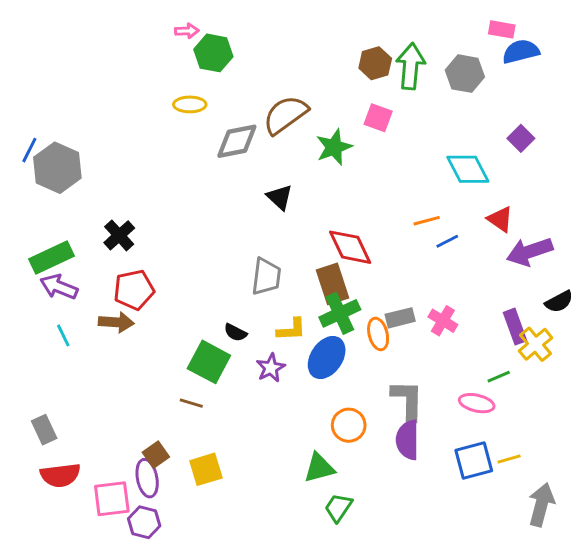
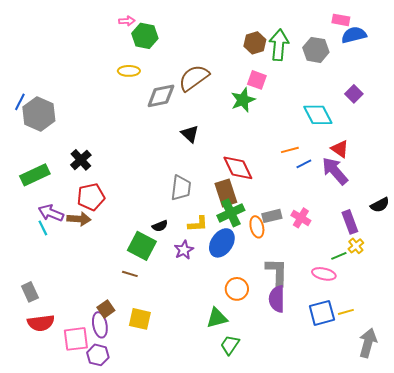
green star: (334, 147) -> (243, 100), moved
purple arrow: (530, 252) -> (335, 171), moved, turned 68
purple arrow: (59, 287) -> (51, 213), moved
black semicircle: (235, 332) -> (160, 226), turned -49
yellow cross: (536, 344) -> (356, 246), moved, size x0.7
yellow square: (206, 469) -> (140, 319), turned 30

